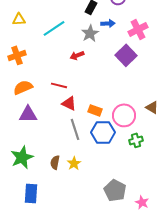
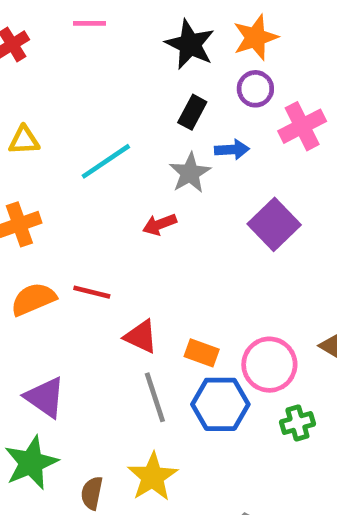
pink cross: (138, 29) -> (302, 126), moved
red line: (59, 85) -> (92, 292), moved
purple triangle: (28, 114) -> (45, 397), moved, turned 36
brown semicircle: (55, 162) -> (92, 493), moved
yellow star: (74, 163) -> (153, 477), size x1.5

